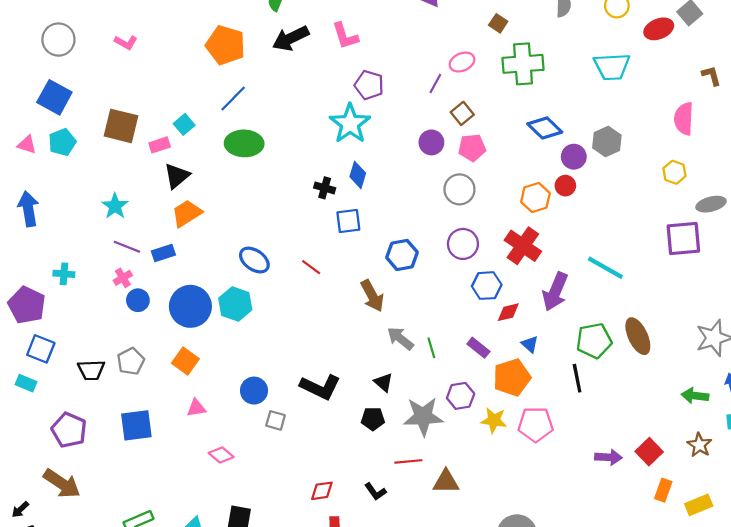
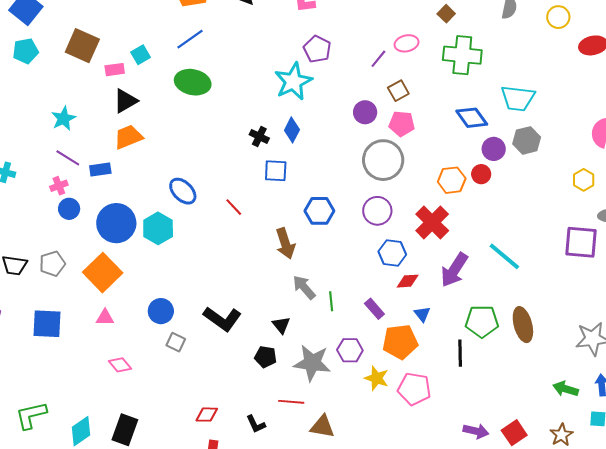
cyan trapezoid: (612, 67) -> (518, 98), moved
gray circle: (459, 189) -> (383, 160), size x1.4
orange square: (185, 361) -> (103, 273), size x1.5

